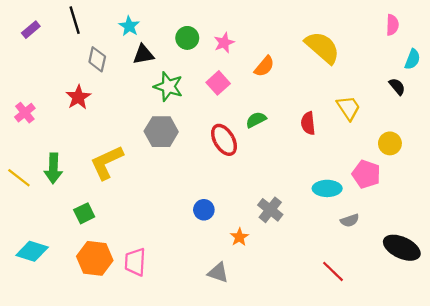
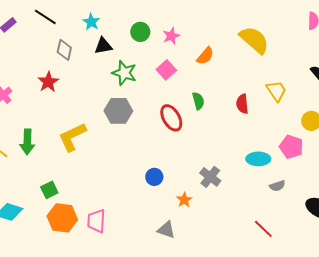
black line: (75, 20) -> (45, 17), turned -40
green semicircle: (256, 120) -> (198, 101), turned 102
green square: (84, 213) -> (49, 190), moved

